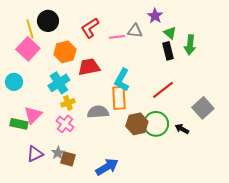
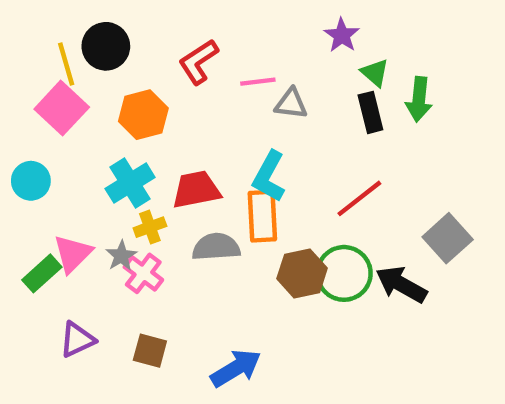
gray triangle: (135, 31) -> (291, 104), moved
red trapezoid: (89, 67) -> (196, 190), moved
green rectangle: (19, 124) -> (42, 273), turned -54
black arrow: (182, 129) -> (401, 284), size x1.6
gray star: (58, 153) -> (121, 256), moved

